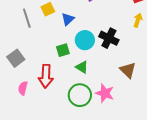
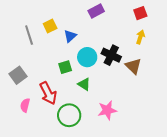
brown triangle: (128, 70) -> (133, 66), moved
red arrow: (46, 76) -> (48, 93), turned -30
pink star: (105, 93) -> (107, 110), turned -30
green circle: (80, 95) -> (69, 115), moved

